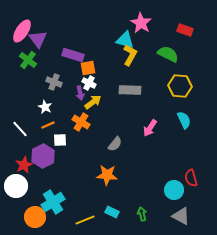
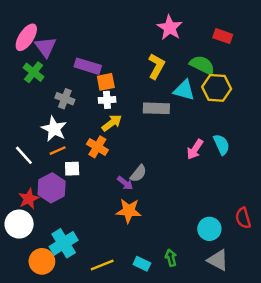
cyan triangle: (125, 40) -> (184, 90), moved
white cross: (89, 83) -> (107, 100), turned -32
yellow hexagon: (180, 86) -> (217, 88), moved
purple arrow: (80, 93) -> (125, 183), moved, turned -40
white star: (45, 107) -> (54, 129), size x1.5
pink arrow: (150, 128) -> (195, 149), moved
red semicircle: (191, 178) -> (243, 218), moved
cyan rectangle: (112, 212) -> (142, 264), moved

